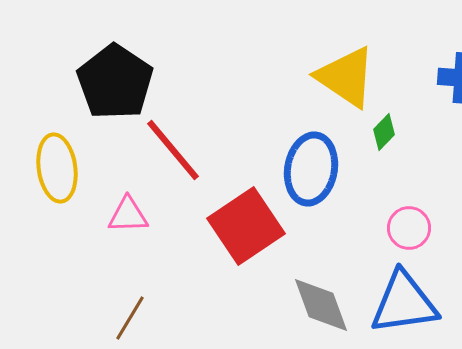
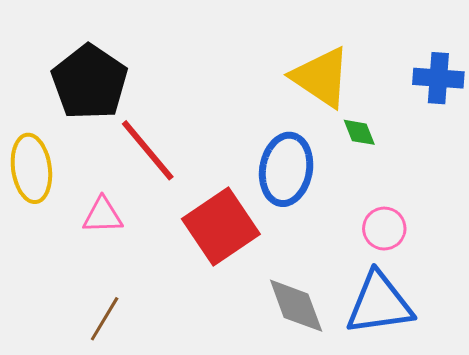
green diamond: (384, 132) -> (359, 132), turned -66

